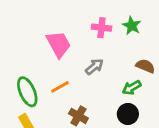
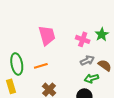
pink cross: (101, 28) -> (83, 39), moved
gray arrow: (94, 67) -> (87, 60), moved

